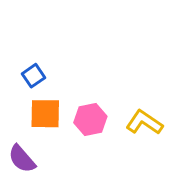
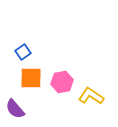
yellow L-shape: (144, 122) -> (91, 96), moved

